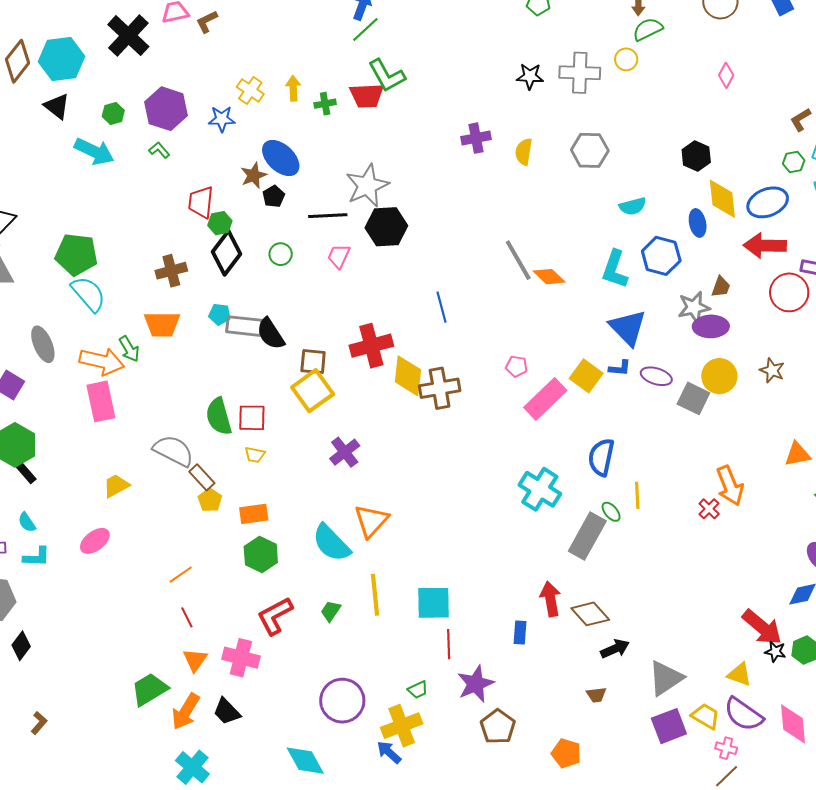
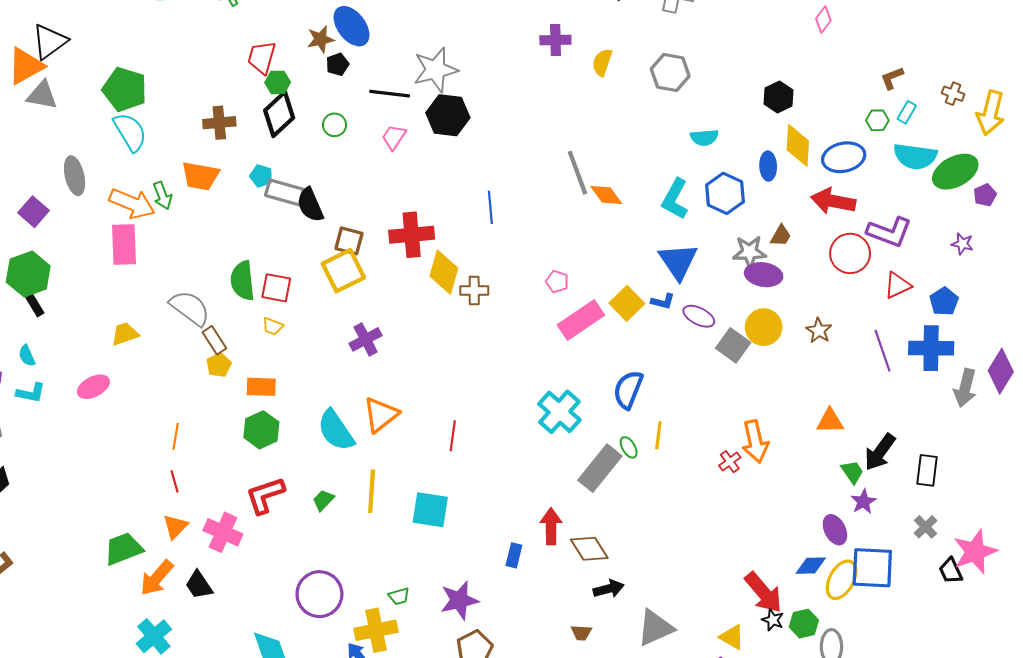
brown cross: (440, 388) -> (474, 290), size x0.7
orange line: (181, 575) -> (176, 436), turned -55
red line: (449, 644) -> (453, 436), moved

